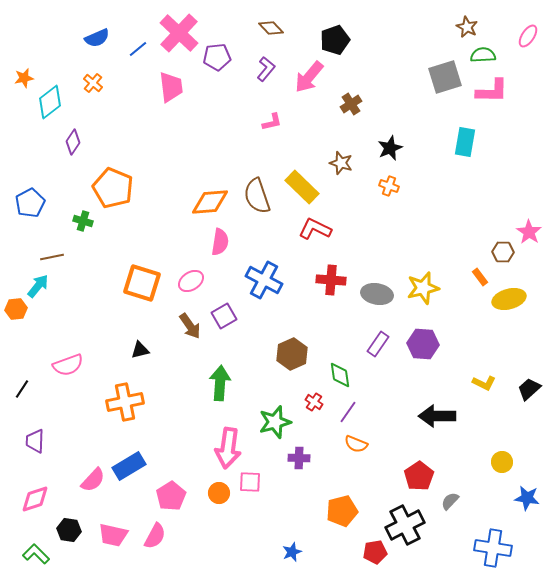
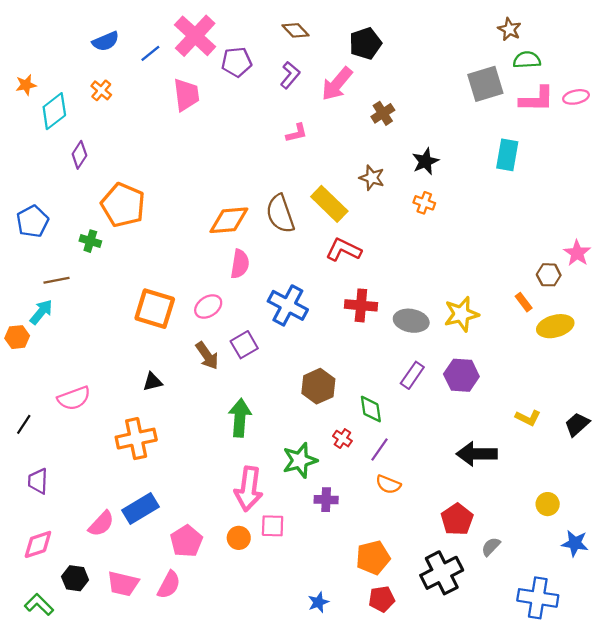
pink ellipse: (528, 36) -> (576, 97), moved, turned 45
red pentagon: (375, 552) -> (382, 599), moved

